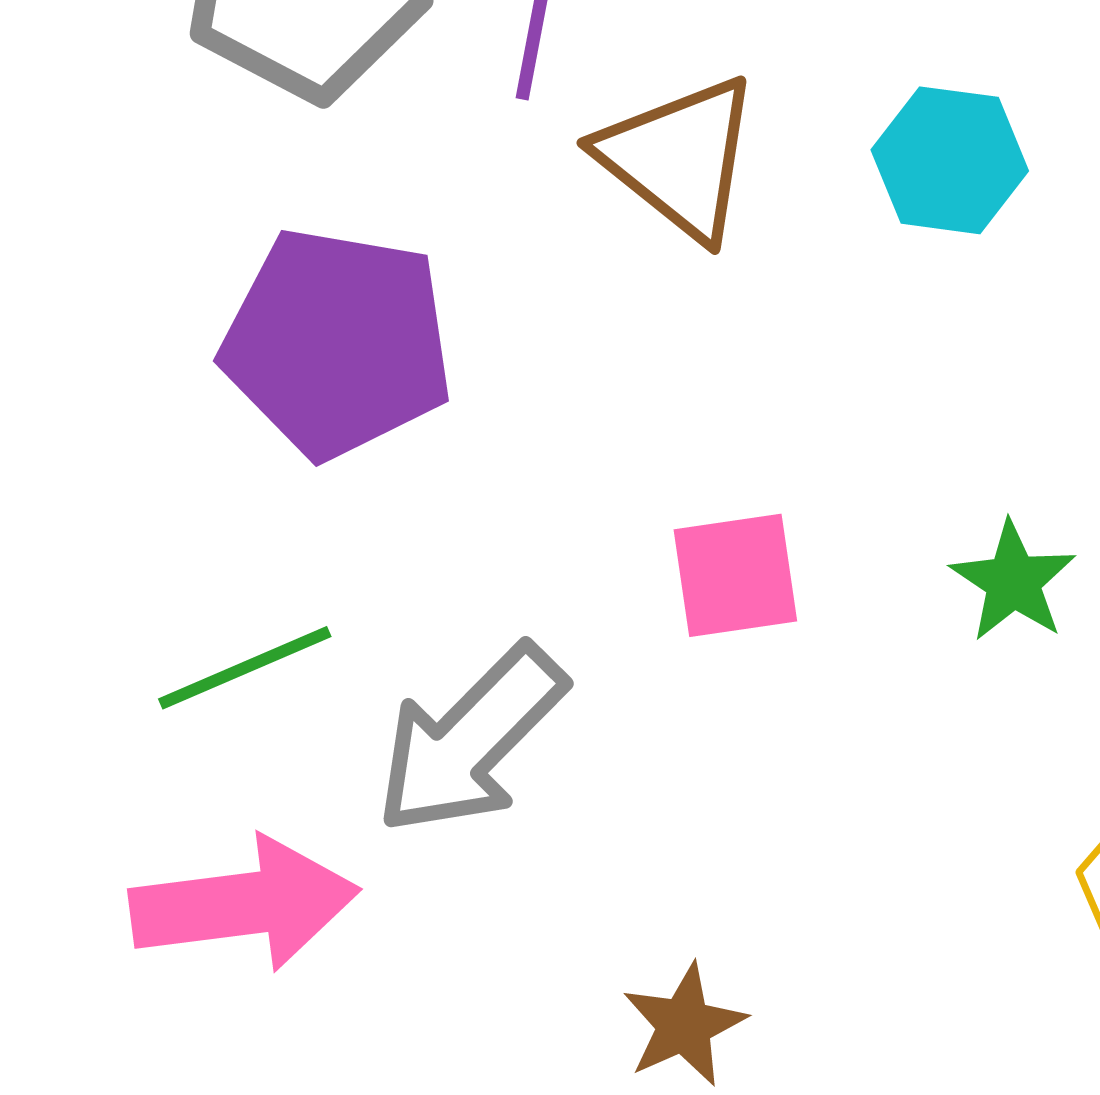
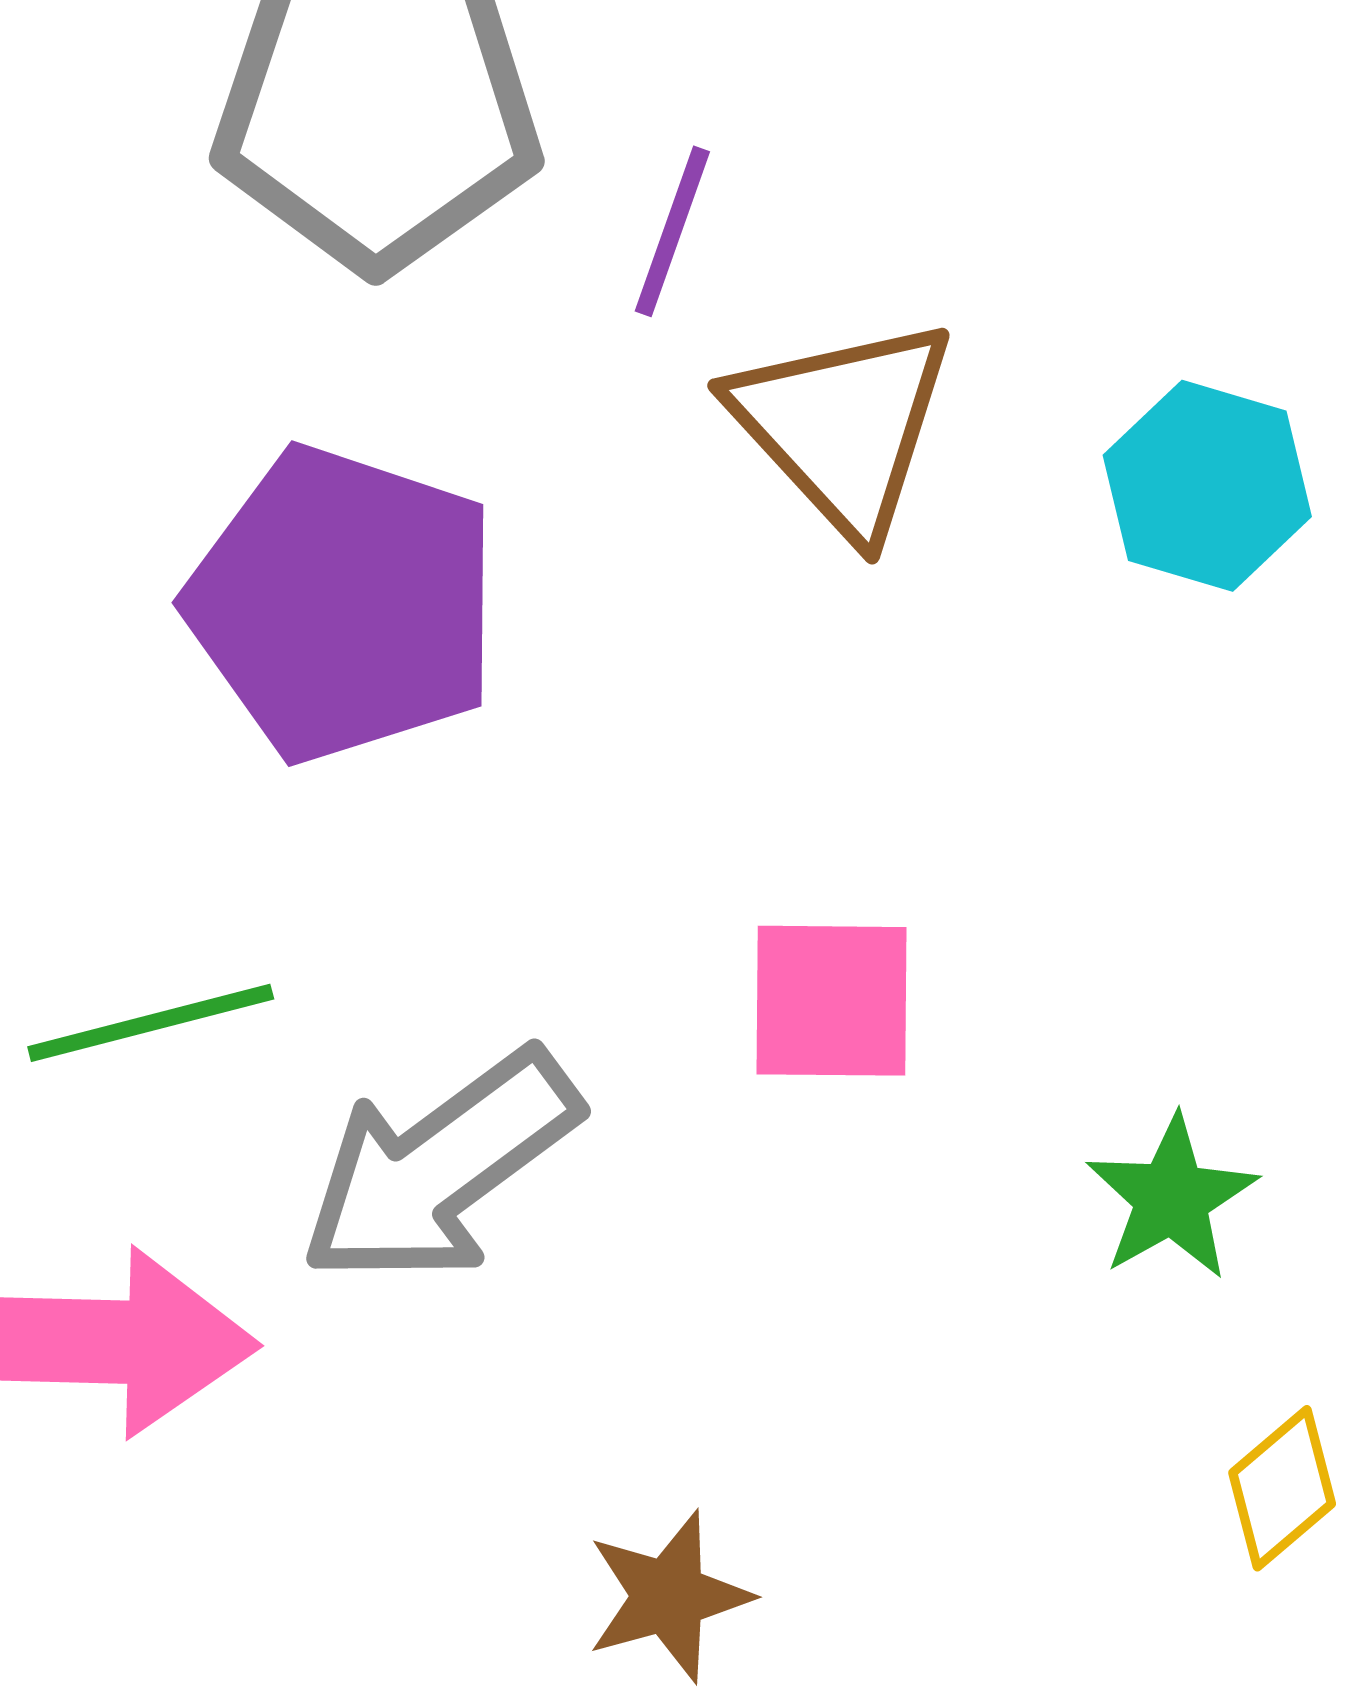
green star: (1013, 581) -> (1172, 1198), moved

